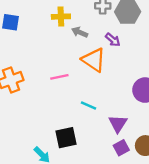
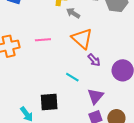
purple arrow: (113, 40) -> (94, 60), moved
pink line: (59, 77) -> (43, 40), moved

